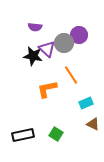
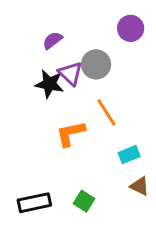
purple semicircle: (35, 27) -> (52, 40), turned 136
purple circle: (79, 35) -> (131, 28), moved

